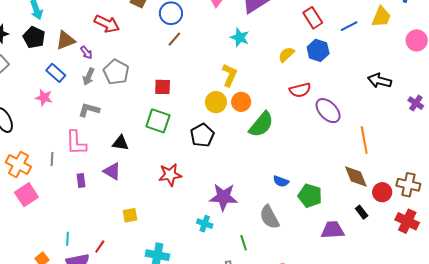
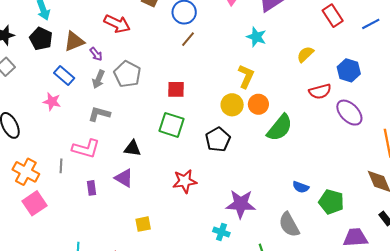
blue hexagon: (318, 50) -> (349, 70), moved
pink L-shape: (76, 143) -> (86, 149), turned -72

